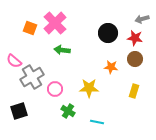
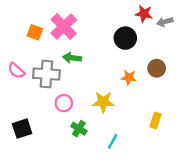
red star: (135, 38) -> (144, 14), moved
gray cross: (32, 77) -> (46, 74), moved, turned 35
yellow rectangle: (134, 91) -> (155, 120), moved
cyan line: (97, 122) -> (113, 141), turned -72

